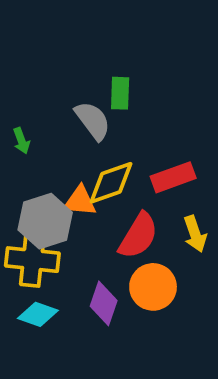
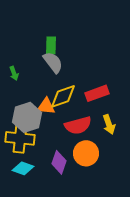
green rectangle: (120, 93) -> (51, 45), moved
red semicircle: (138, 236) -> (78, 125), turned 44

